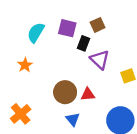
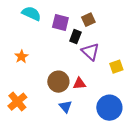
cyan semicircle: (36, 33) -> (31, 14), moved, turned 84

